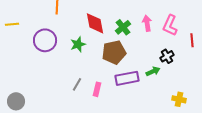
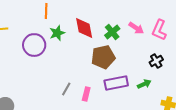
pink arrow: (147, 23) -> (136, 28), turned 133
green star: (78, 44) -> (57, 33), moved
green arrow: (153, 71) -> (144, 84), moved

